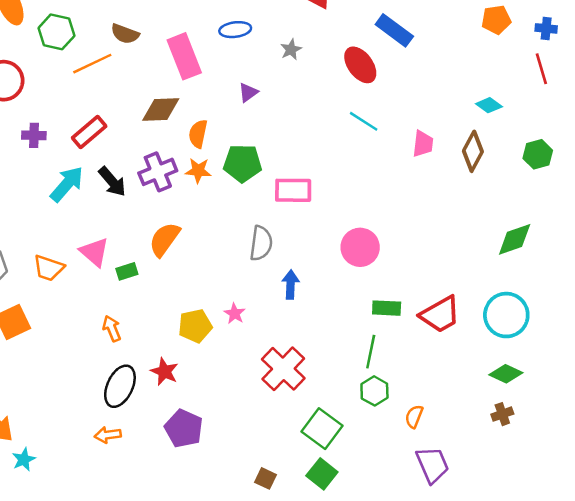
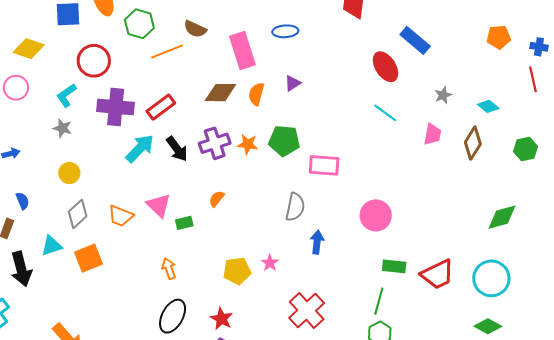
gray star: (291, 50) -> (443, 95), moved
orange semicircle: (198, 134) -> (256, 94), moved
purple cross: (34, 135) -> (116, 107), size x1.8
orange semicircle: (164, 239) -> (217, 199), size x0.6
red star: (164, 372) -> (222, 319), moved

